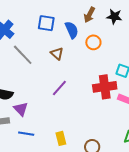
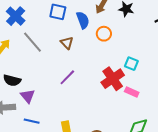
red cross: (105, 87) -> (113, 79), turned -30

